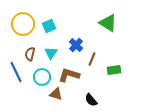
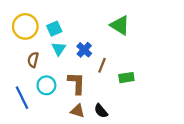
cyan triangle: (51, 53) -> (59, 49), moved
blue line: (16, 72) -> (22, 98), moved
brown L-shape: (69, 75) -> (76, 83), turned 75
brown triangle: (56, 94) -> (78, 111), moved

